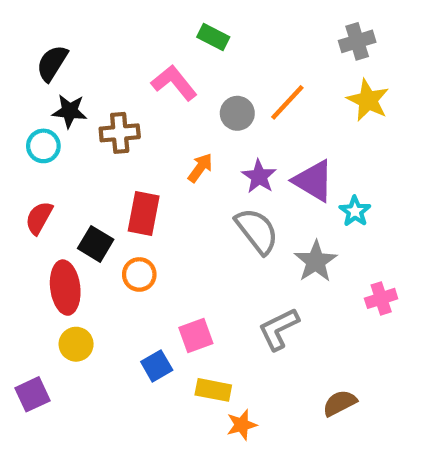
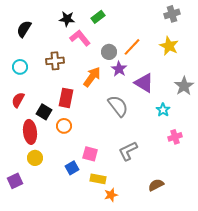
green rectangle: (213, 37) -> (98, 17), turned -64
gray cross: (357, 41) -> (172, 14), moved
black star: (70, 111) -> (67, 19), moved
orange arrow: (200, 168) -> (92, 77), size x1.5
purple star: (259, 176) -> (119, 69), moved
cyan star: (355, 211) -> (163, 110), moved
gray star: (316, 261) -> (184, 86), moved
pink square: (196, 335) -> (90, 154), turned 35

